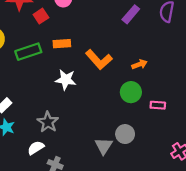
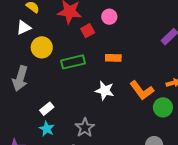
orange rectangle: (62, 44) -> (113, 58), moved
orange L-shape: (99, 60) -> (142, 90), moved

